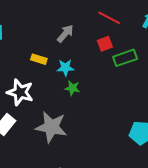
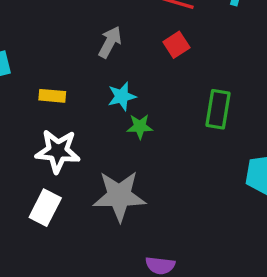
green rectangle: (125, 58) -> (218, 109), moved, turned -50
yellow rectangle: (39, 59) -> (52, 96), moved

